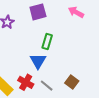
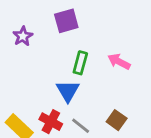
pink arrow: (76, 12) -> (119, 62), moved

